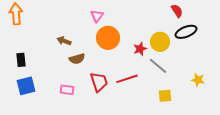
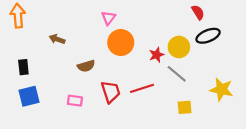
brown arrow: (64, 41) -> (57, 39), moved
yellow star: (198, 80) -> (221, 89), size x1.5

